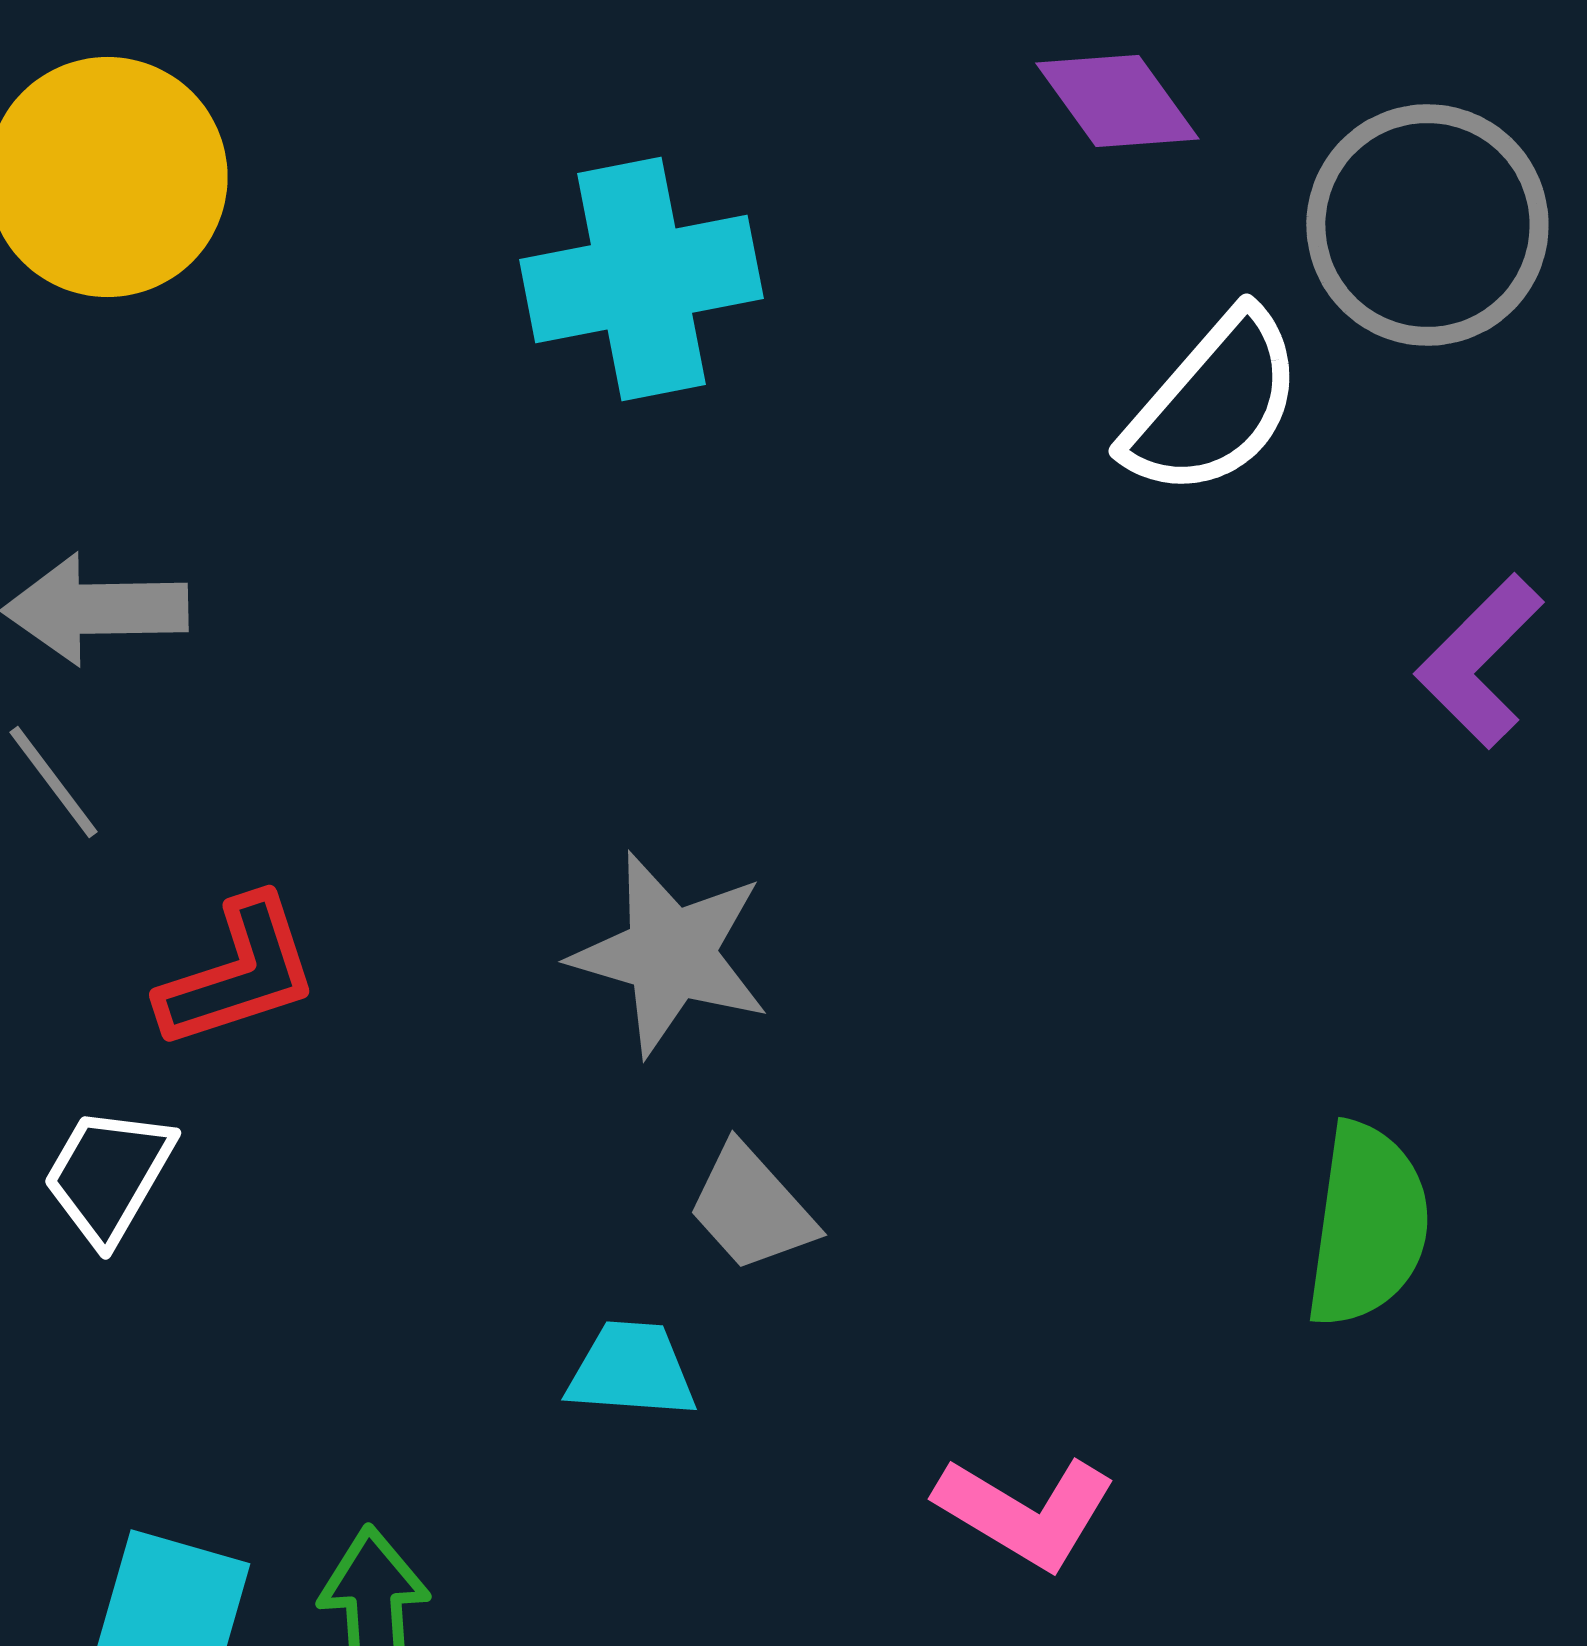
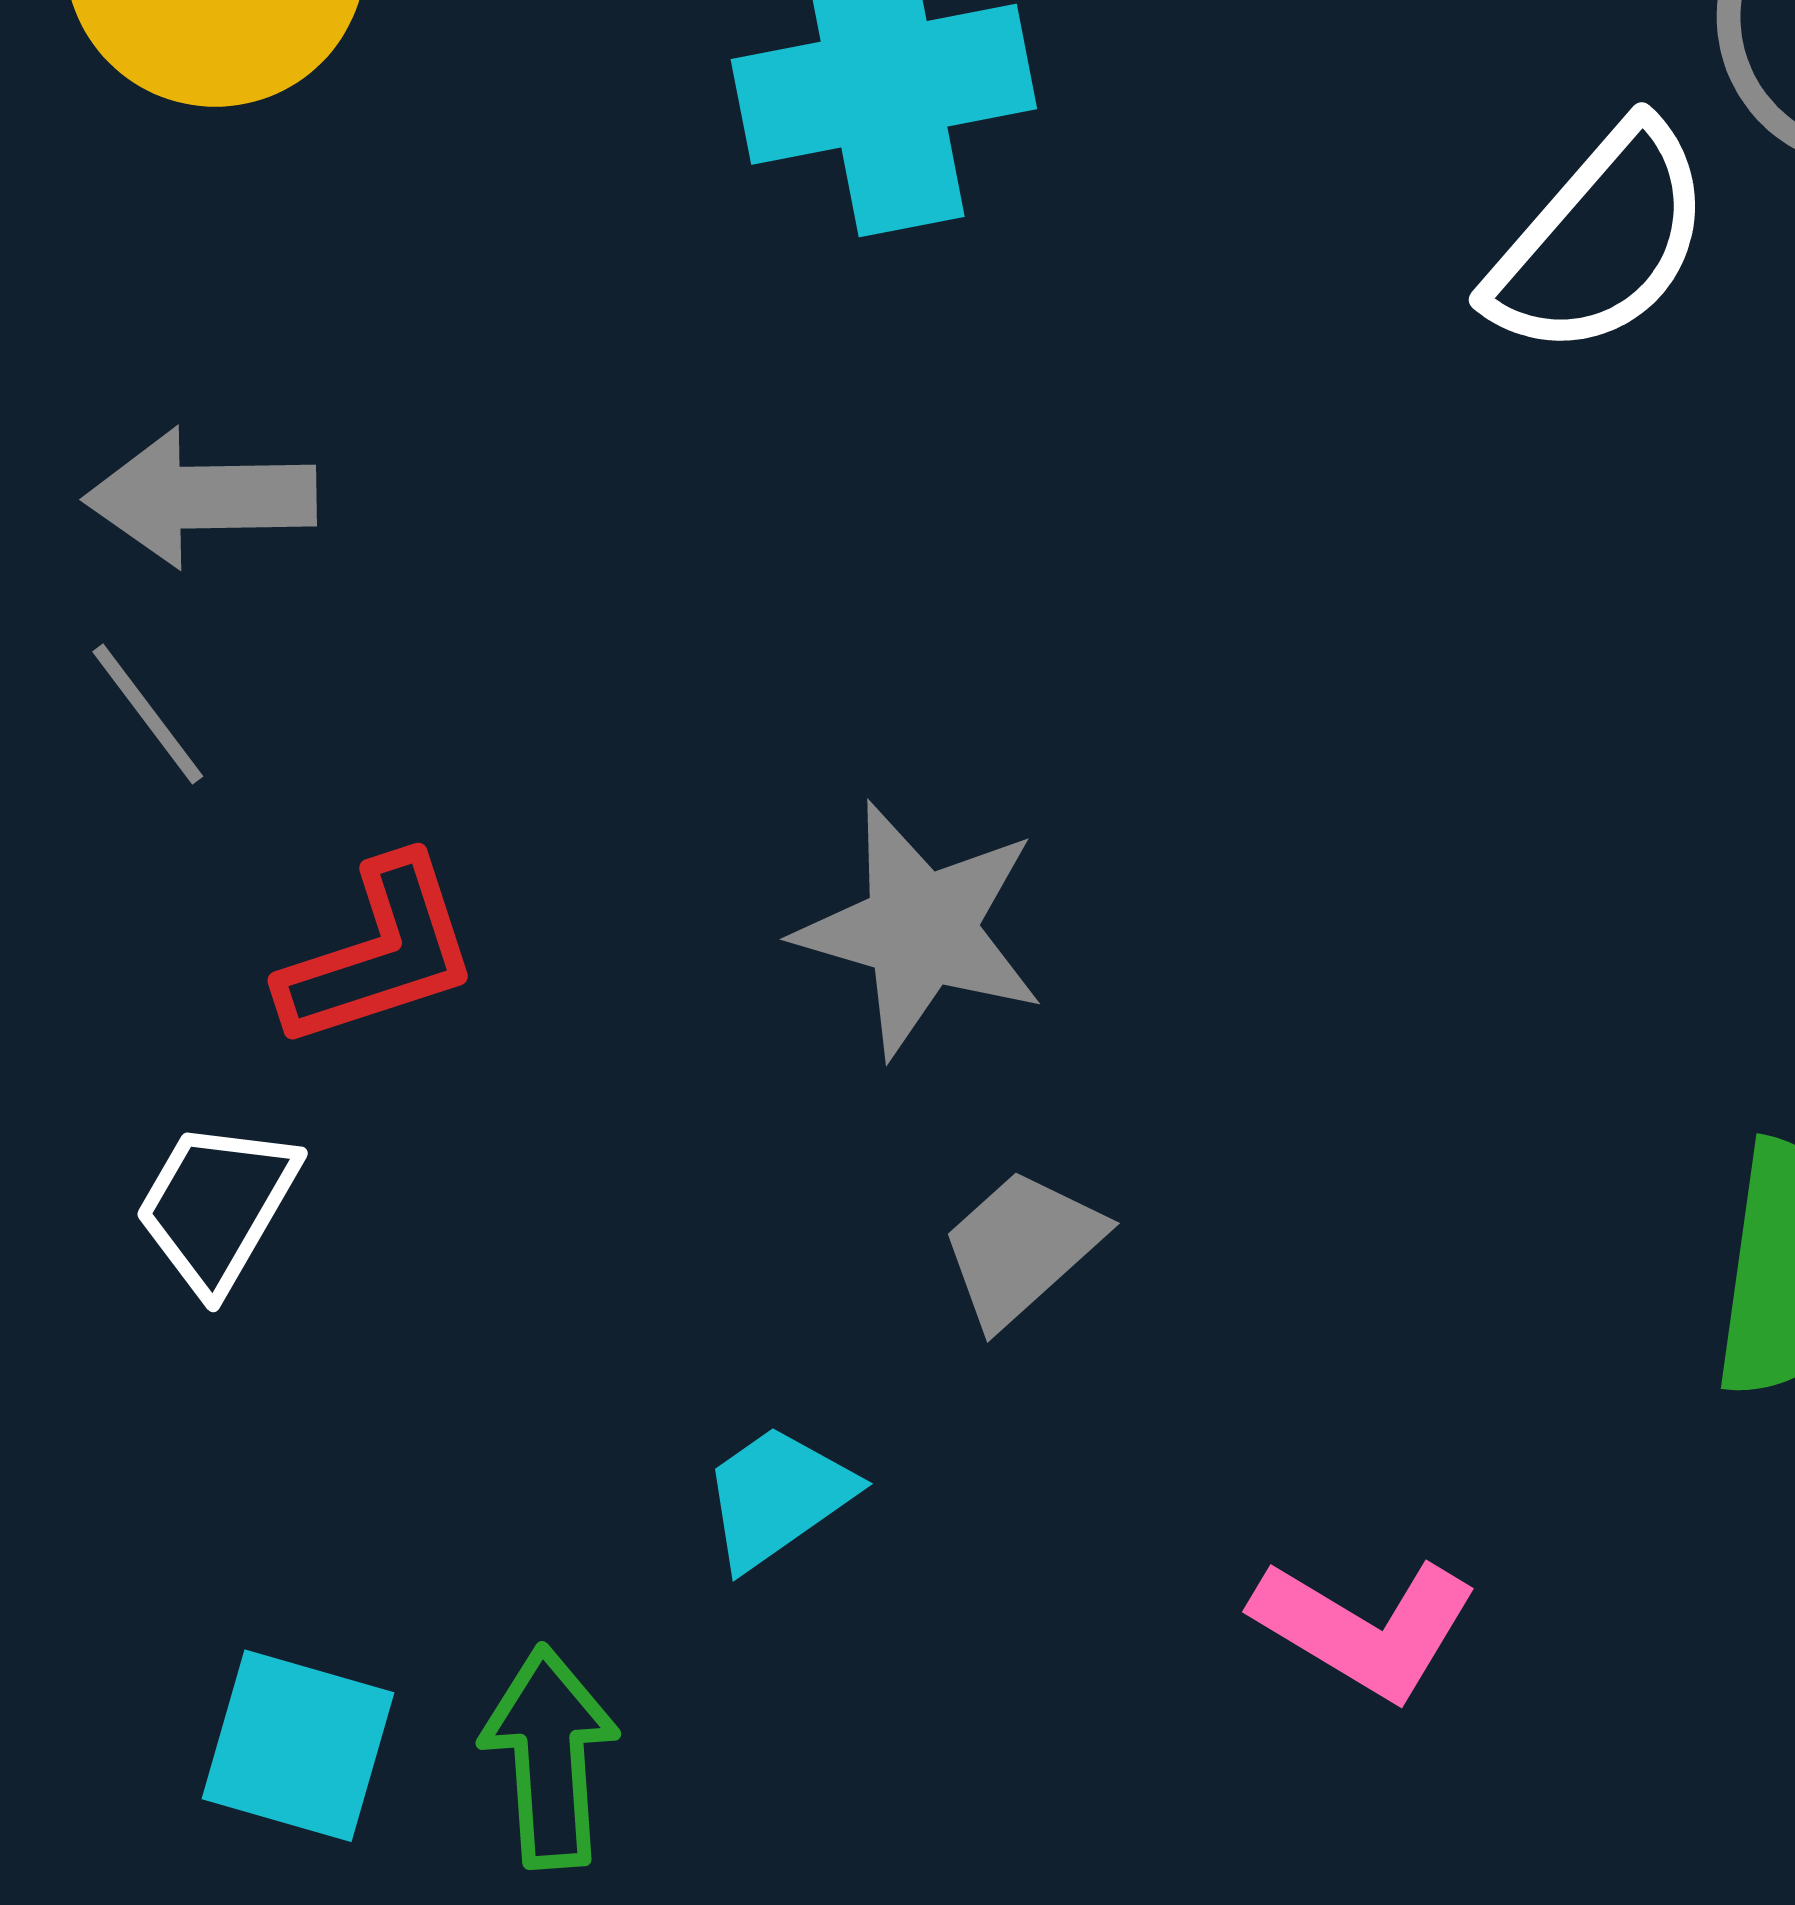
gray trapezoid: (751, 1208) -> (1022, 1247), turned 90
cyan trapezoid: (631, 1370) -> (778, 1497), moved, turned -39

